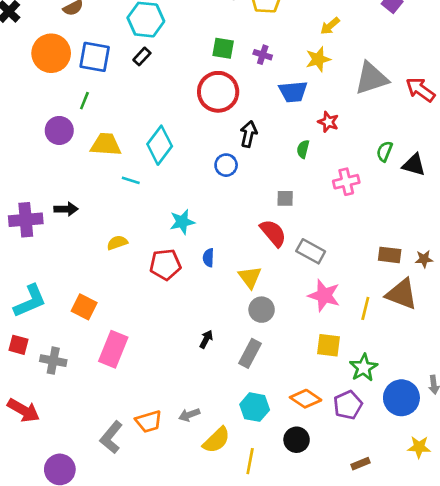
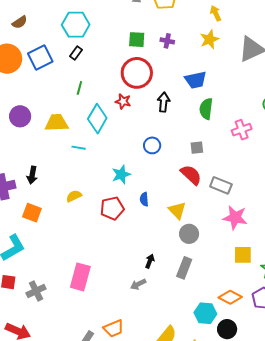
yellow arrow: (330, 26) -> (216, 13), turned 112
blue square: (95, 57) -> (40, 58), turned -30
blue trapezoid: (293, 92) -> (196, 80), moved
green line: (84, 101) -> (79, 88), moved
red star: (328, 122) -> (123, 101), moved
green semicircle: (303, 149) -> (206, 109), size x1.5
blue circle: (226, 165) -> (152, 145), moved
black arrow: (66, 209) -> (32, 175), turned 108
orange square: (84, 307) -> (32, 213), moved
gray cross: (53, 361) -> (36, 291), turned -30
cyan hexagon: (255, 407) -> (205, 313), moved
gray arrow: (189, 415) -> (138, 284), moved

